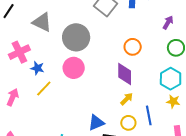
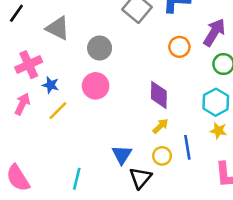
purple arrow: (168, 23) -> (214, 32), size x1.6
gray circle: (76, 37) -> (100, 48), size x0.7
orange circle: (133, 47) -> (179, 47), moved
pink arrow: (13, 97) -> (22, 104), moved
blue triangle: (96, 123) -> (122, 155), turned -36

